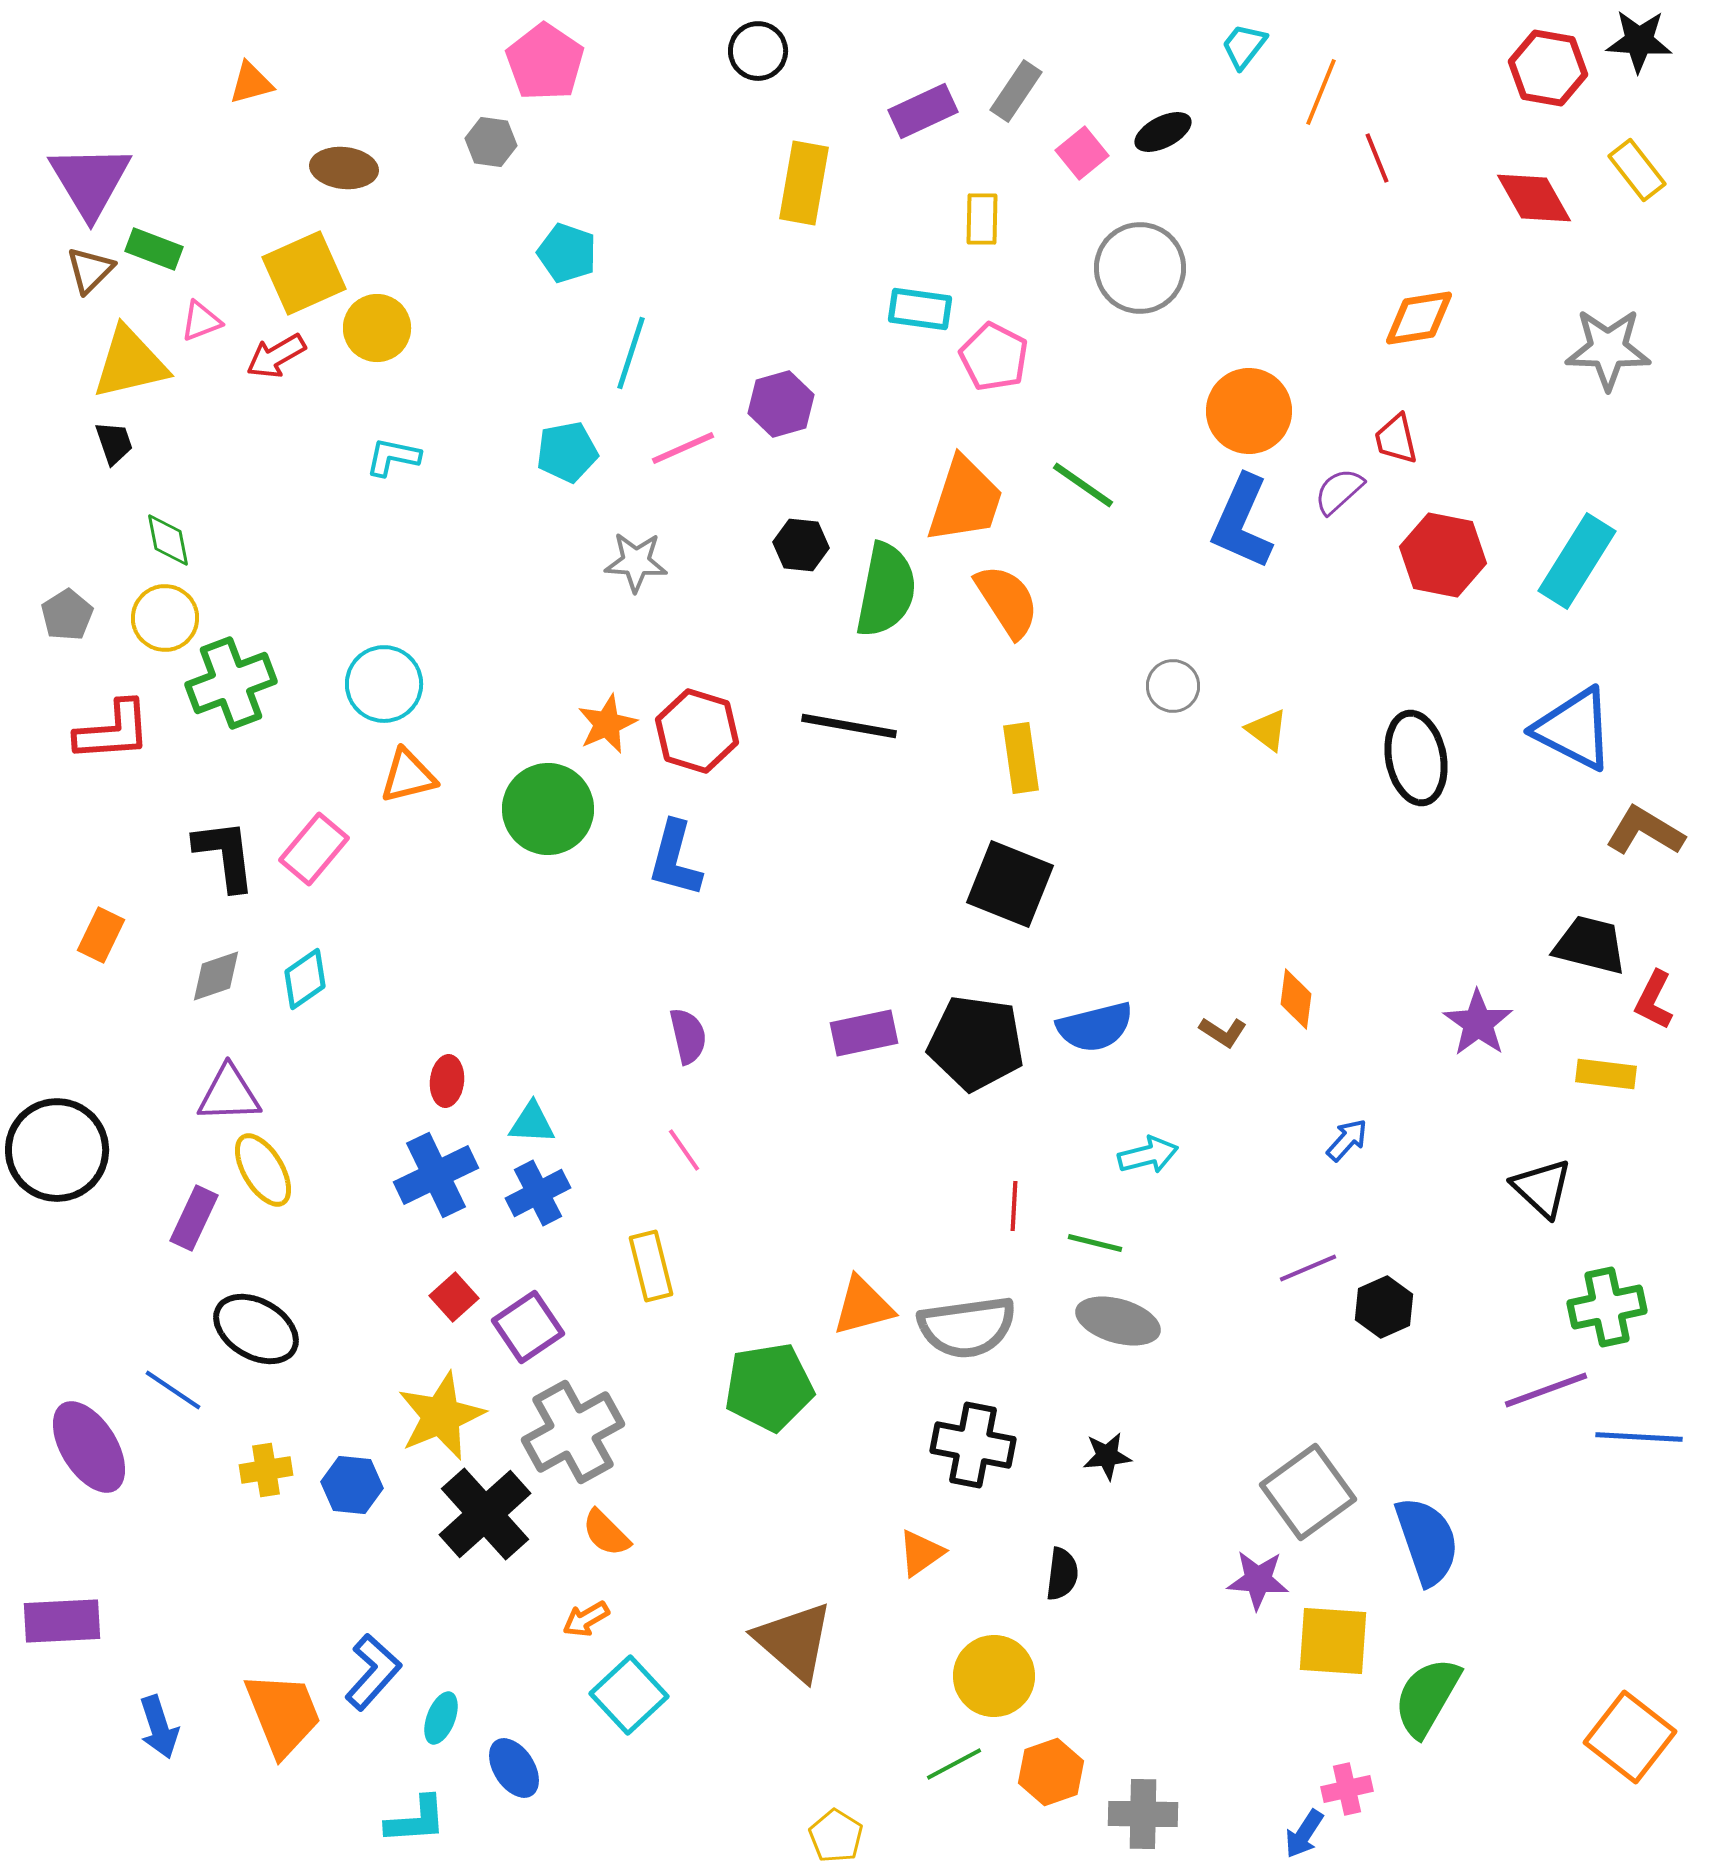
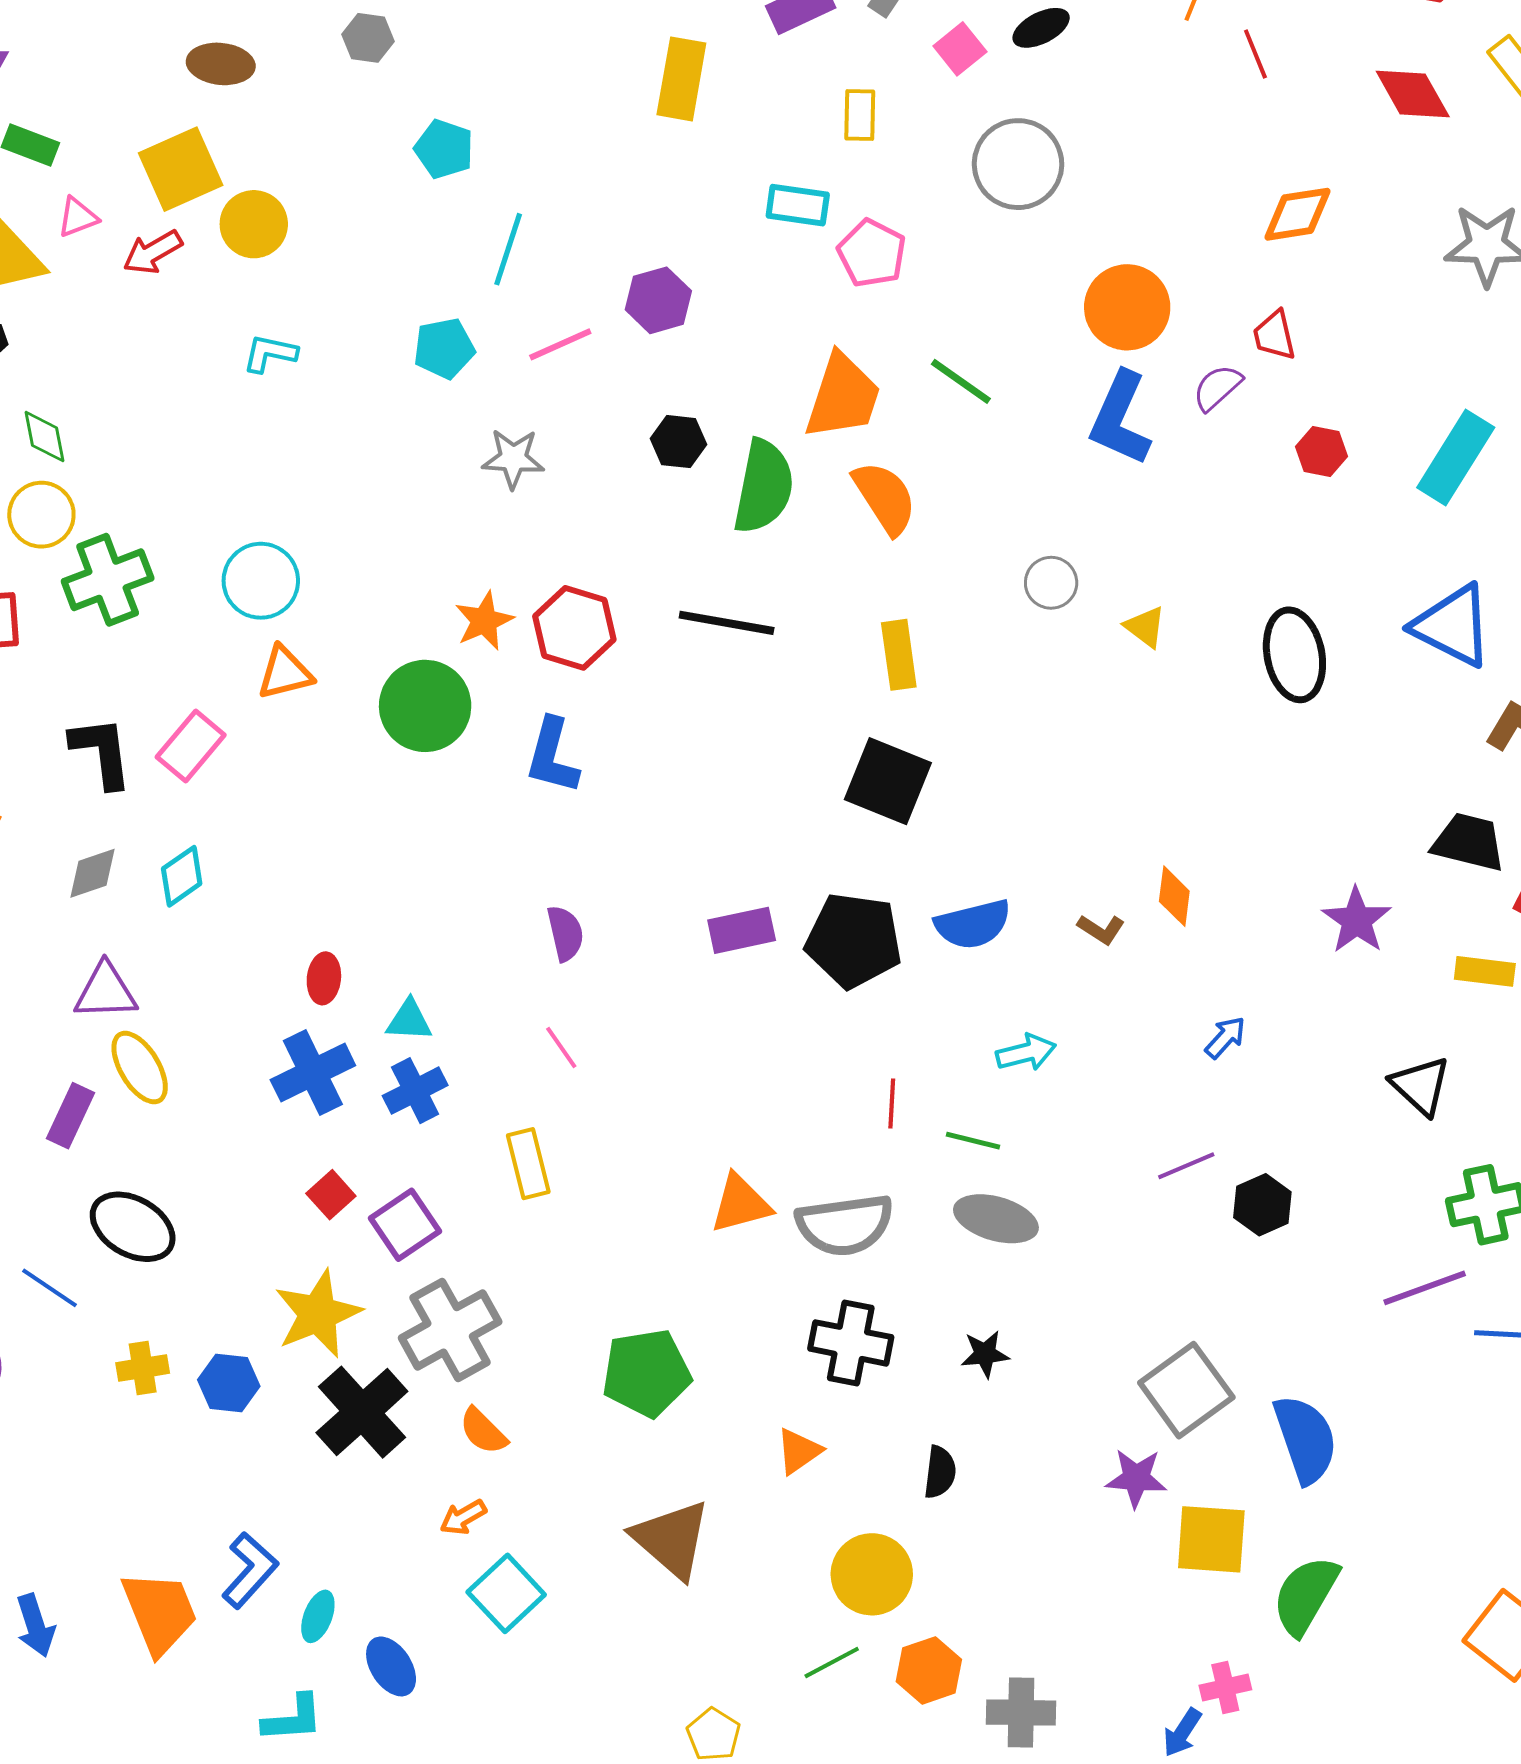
red hexagon: (1443, 555) -> (1321, 452), size x0.6
green pentagon: (769, 1387) -> (646, 1373), moved

